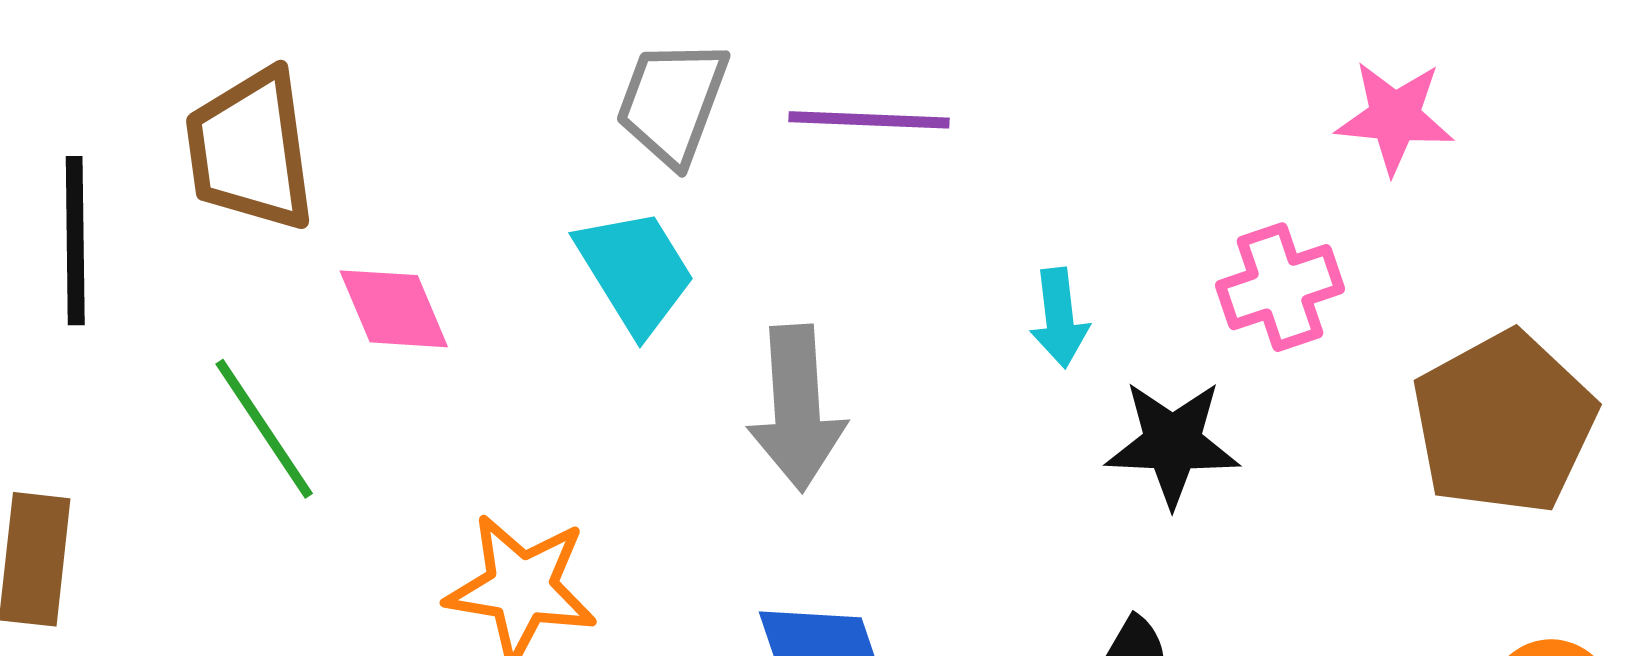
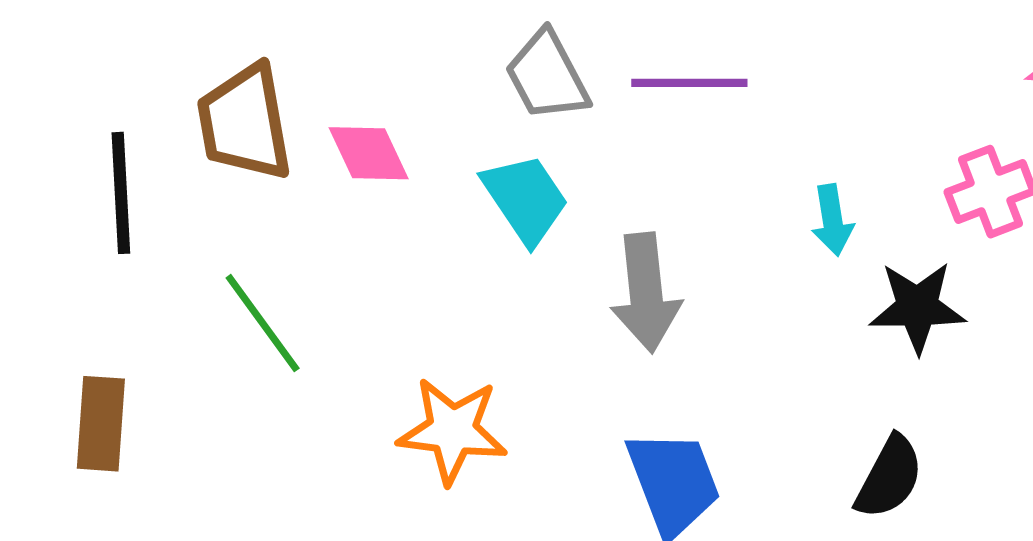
gray trapezoid: (672, 102) -> (547, 76), turned -46
pink diamond: (394, 309) -> (369, 153), moved

